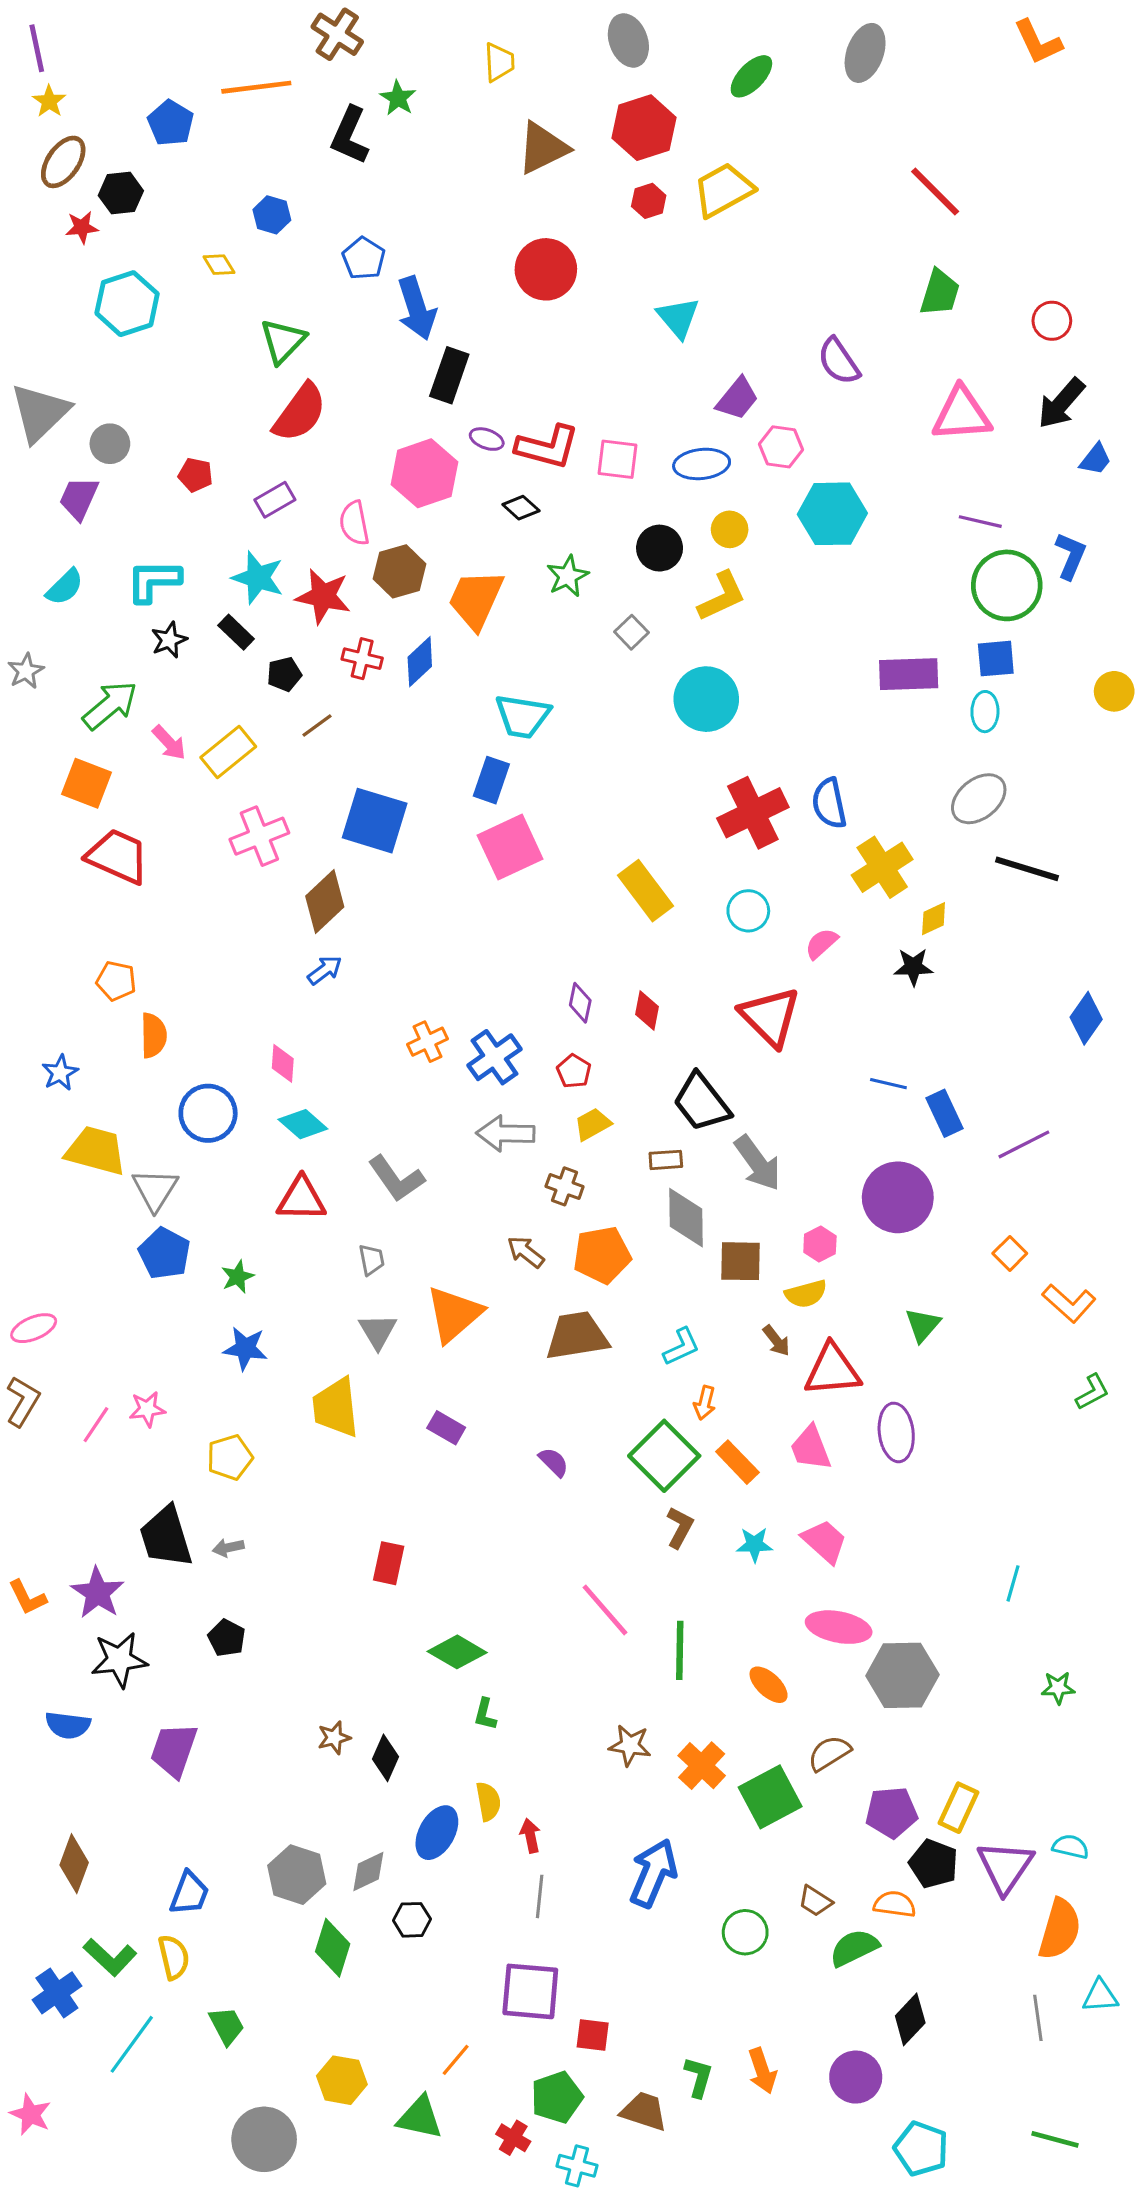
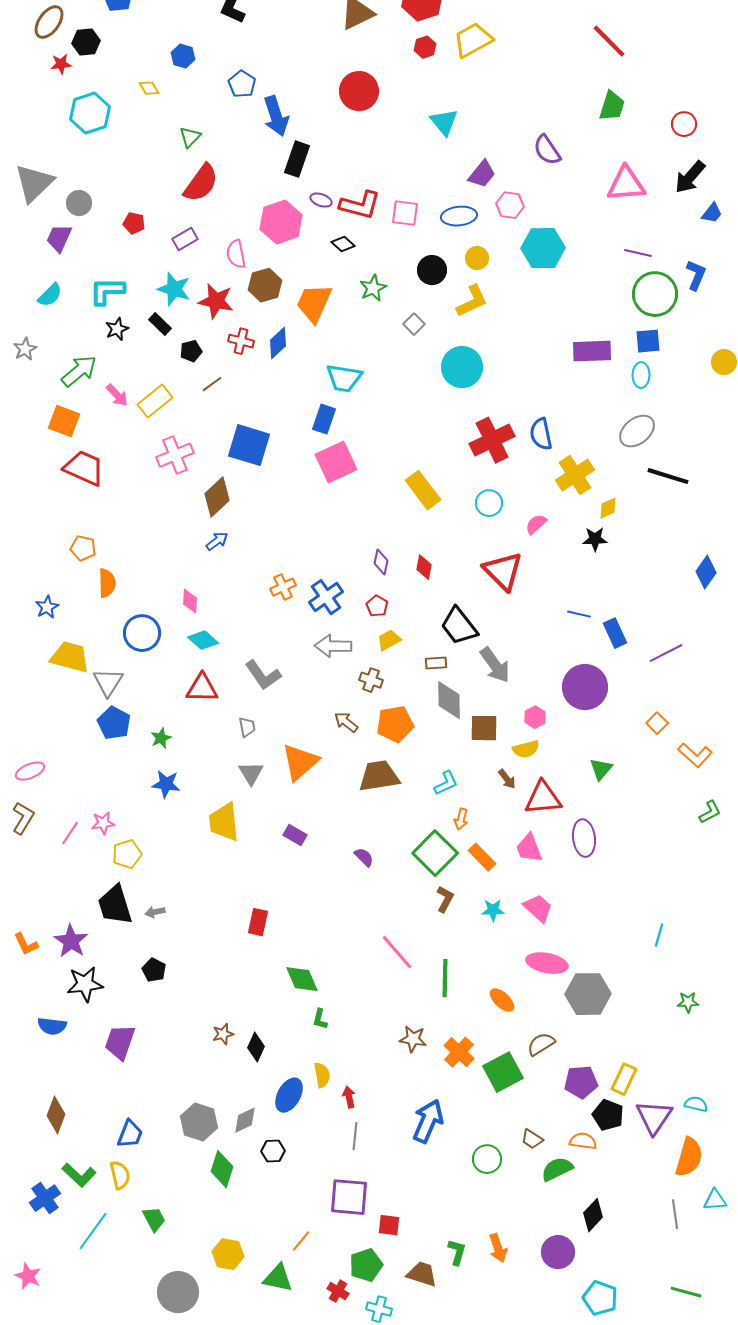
green triangle: (283, 341) -> (190, 137), size x0.7
yellow pentagon: (230, 1457) -> (127, 854), moved
green diamond: (457, 1652) -> (302, 979), turned 36

